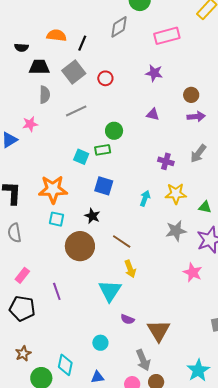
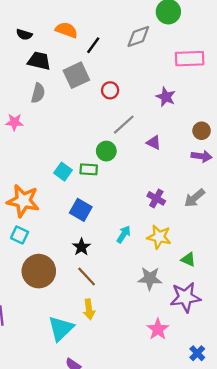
gray line: (76, 111) -> (124, 125), moved, turned -30
black star: (92, 216) -> (81, 247), moved

